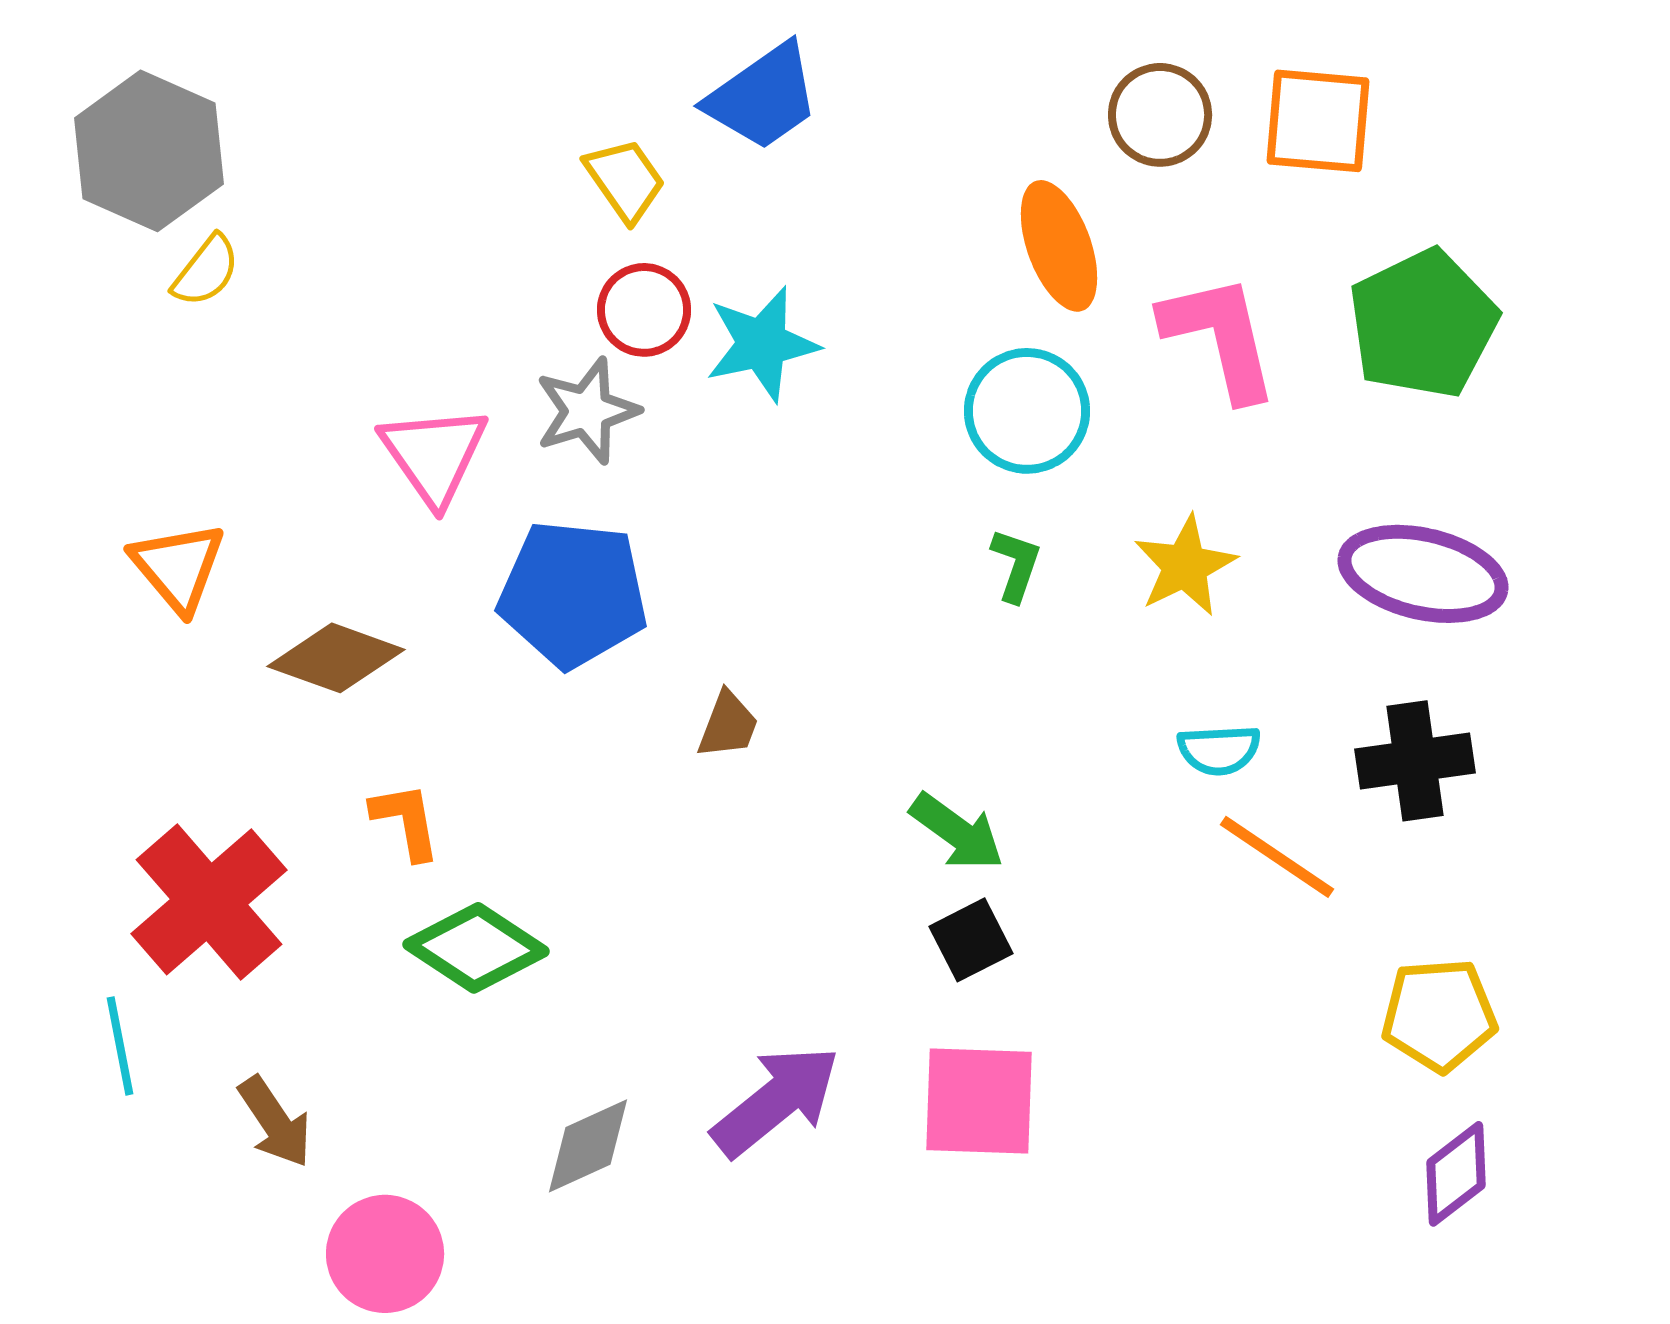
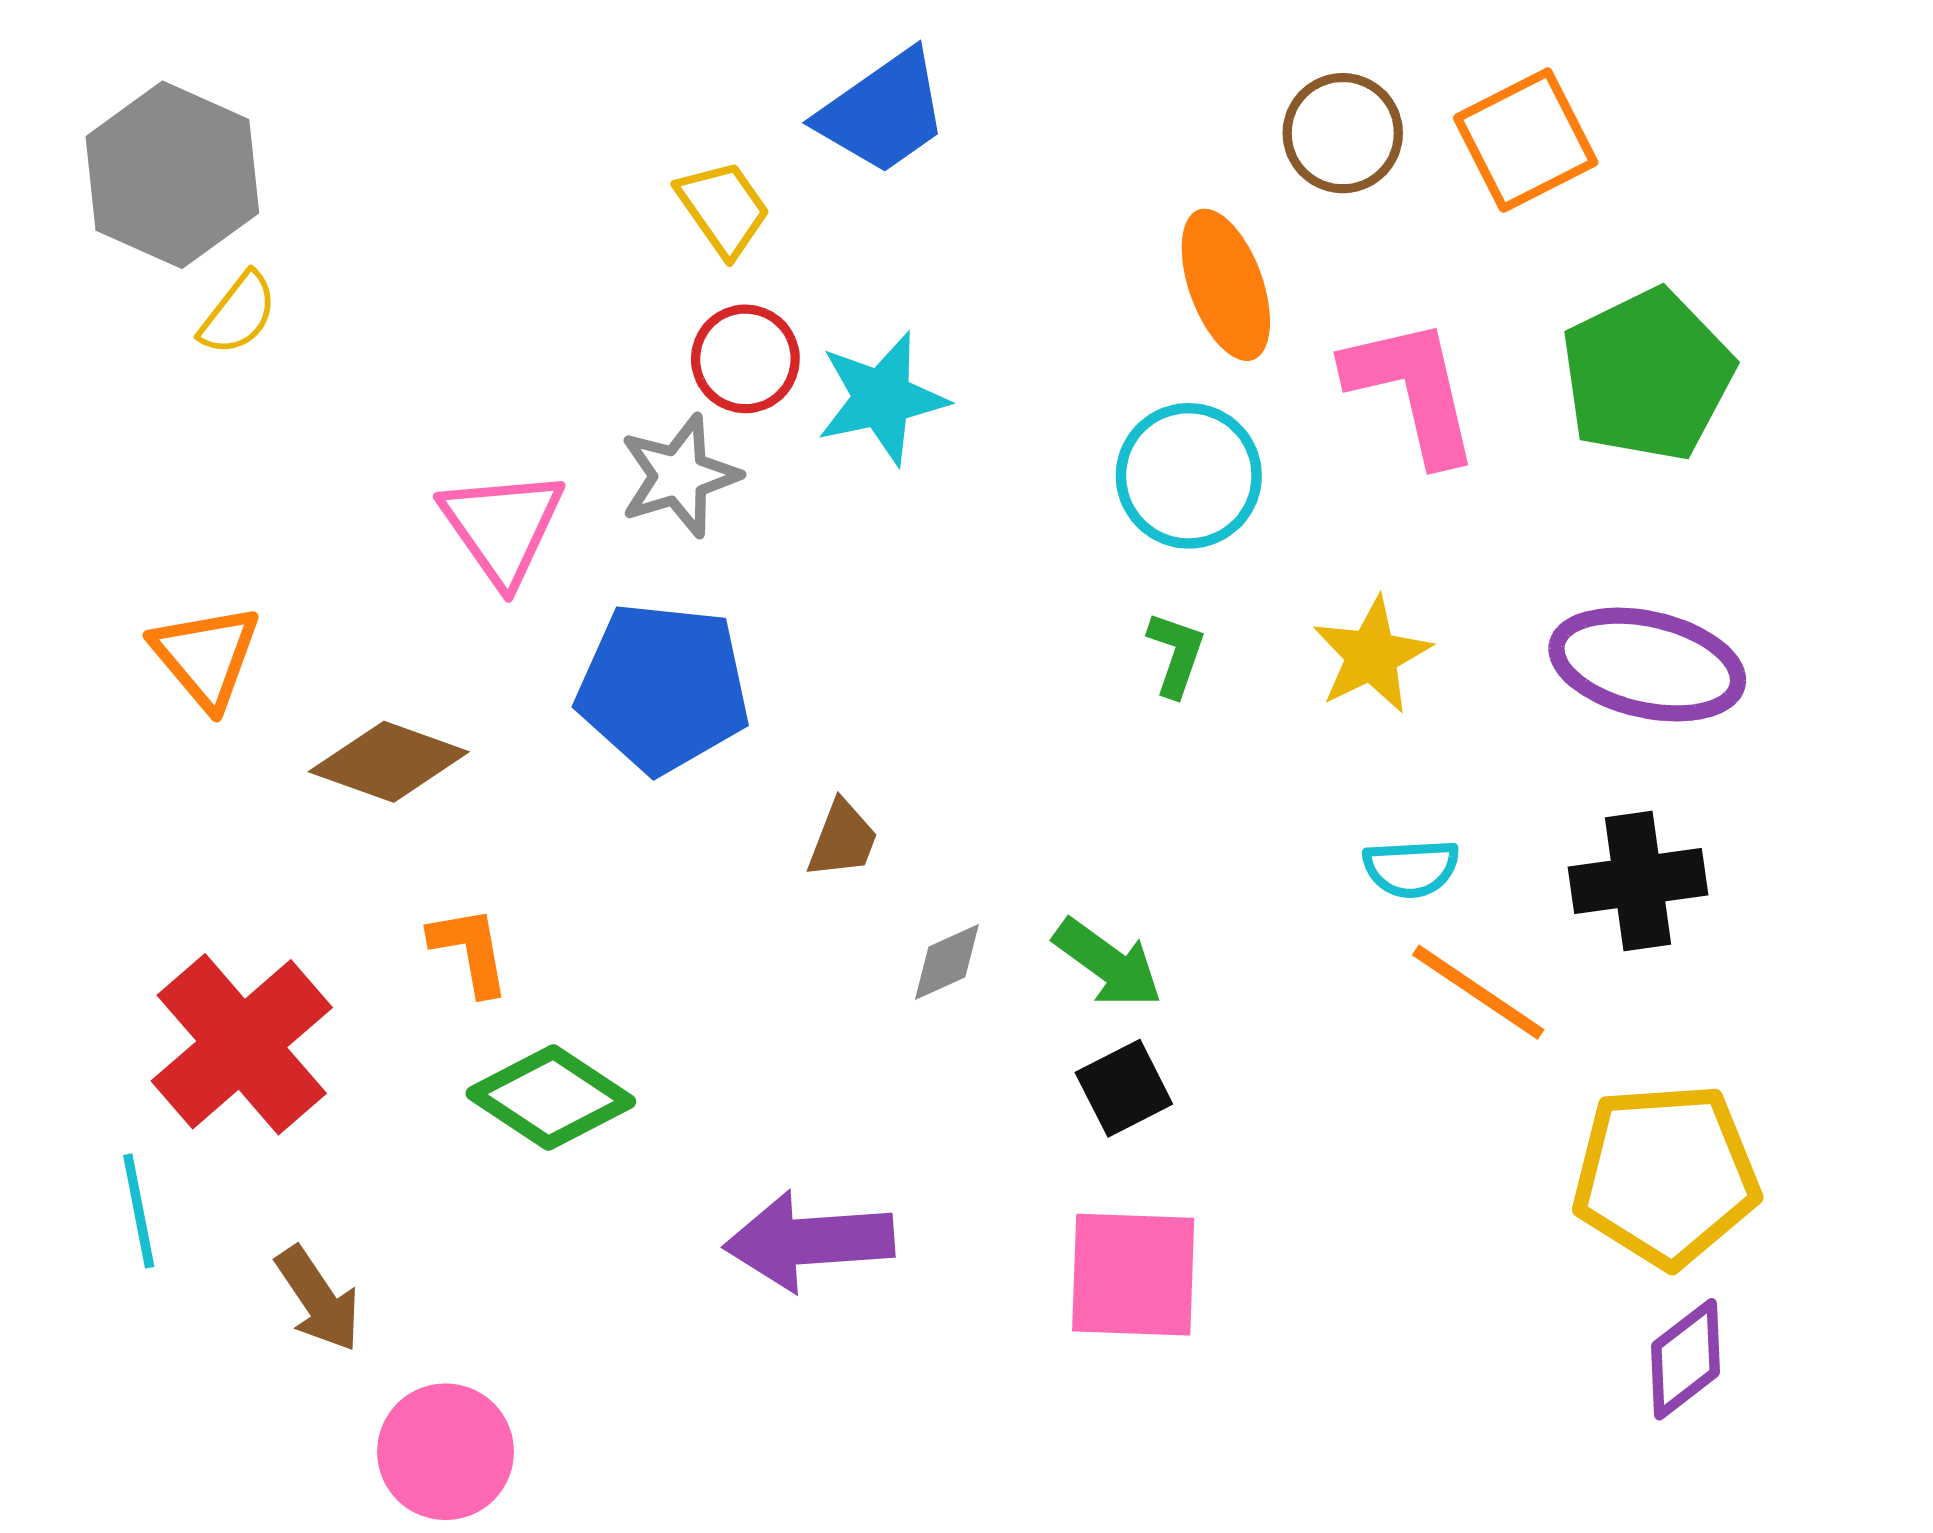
orange square: (1318, 121) -> (1526, 140), turned -32
yellow pentagon: (1439, 1015) -> (1666, 1175), size x1.4
purple arrow: (776, 1101) -> (809, 1241), moved, turned -145
gray diamond: (588, 1146) -> (947, 962), moved, size x0.7

